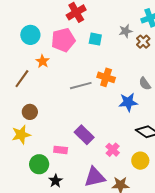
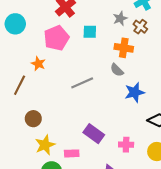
cyan circle: (30, 35) -> (15, 24), moved
orange cross: (106, 77) -> (124, 48), moved
gray semicircle: (145, 84) -> (117, 70), moved
yellow star: (21, 135) -> (45, 145), moved
pink cross: (113, 150) -> (126, 145), turned -32

